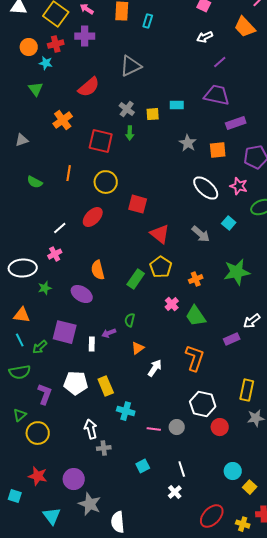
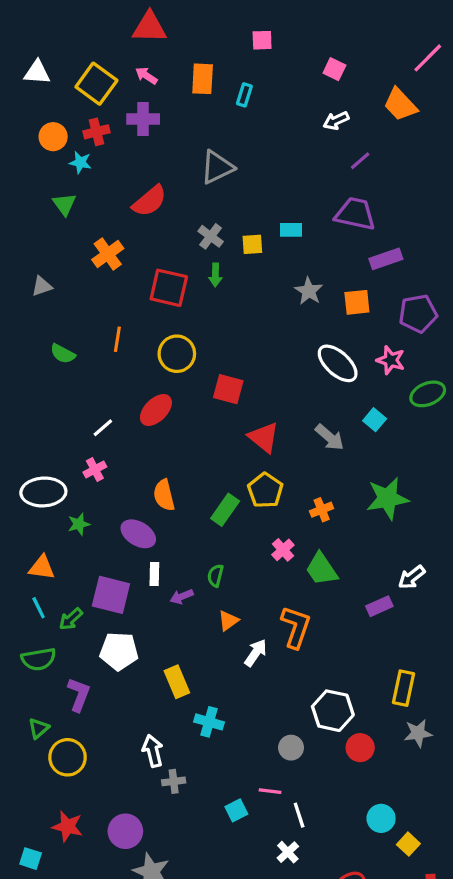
white rectangle: (92, 344) -> (154, 574), moved
orange L-shape: (195, 358) -> (296, 627), moved
white pentagon: (76, 383) -> (119, 651), moved
pink line: (154, 429) -> (270, 791), moved

